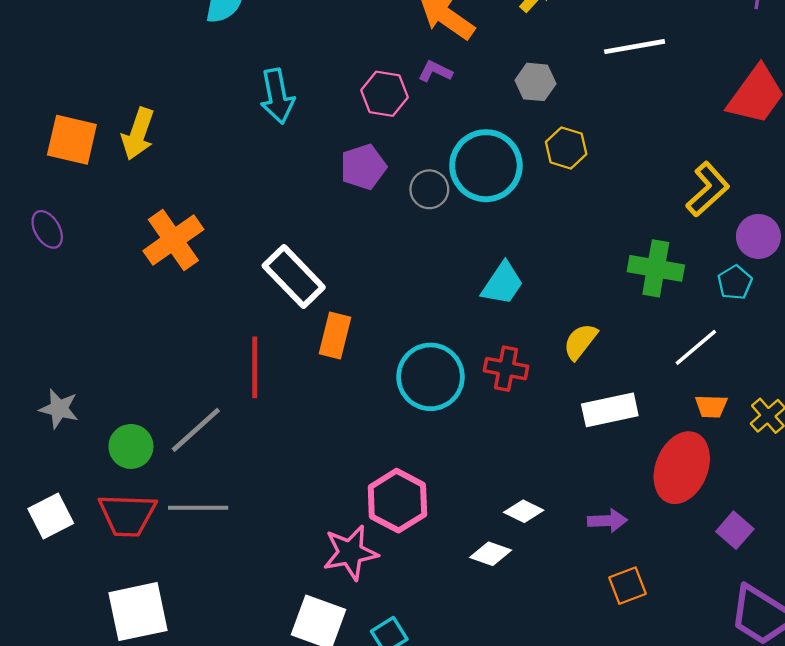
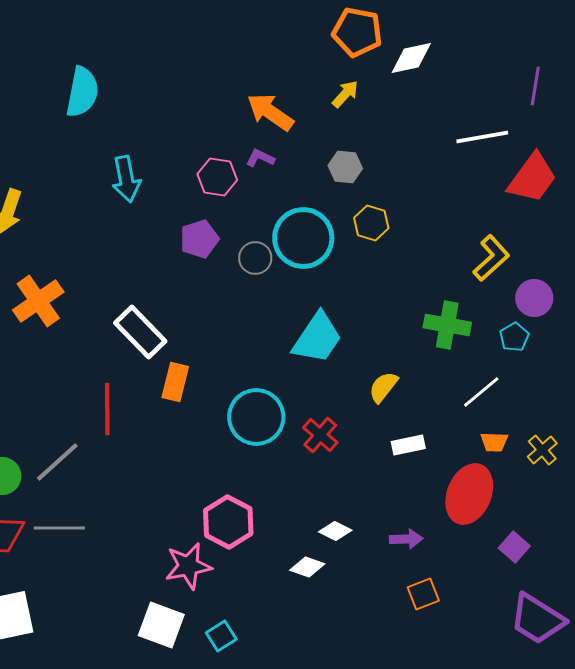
white line: (635, 47) -> (482, 137), moved
cyan trapezoid: (502, 284) -> (317, 338), size x1.4
red cross: (506, 369) -> (320, 435), moved, turned 30
white rectangle: (610, 410) -> (408, 445), size x0.7

